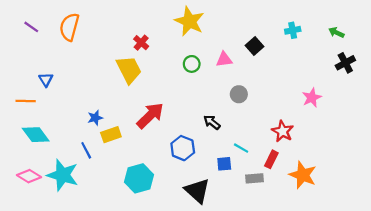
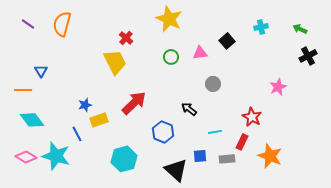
cyan line: (241, 148) -> (215, 132), turned -40
blue square: (224, 164) -> (200, 156), moved

